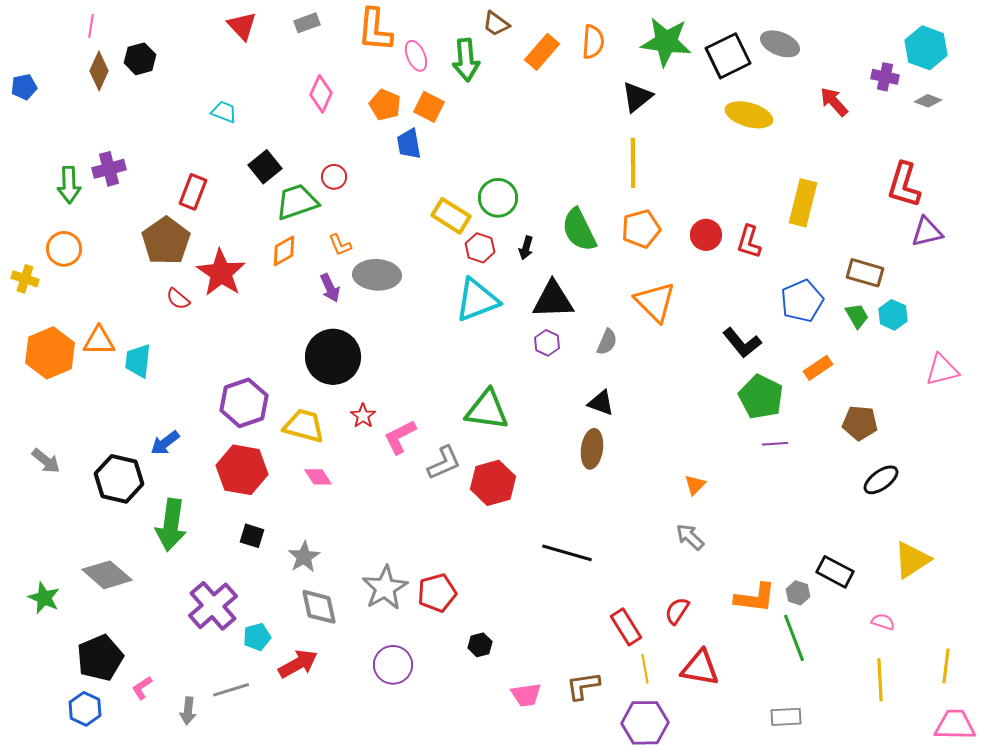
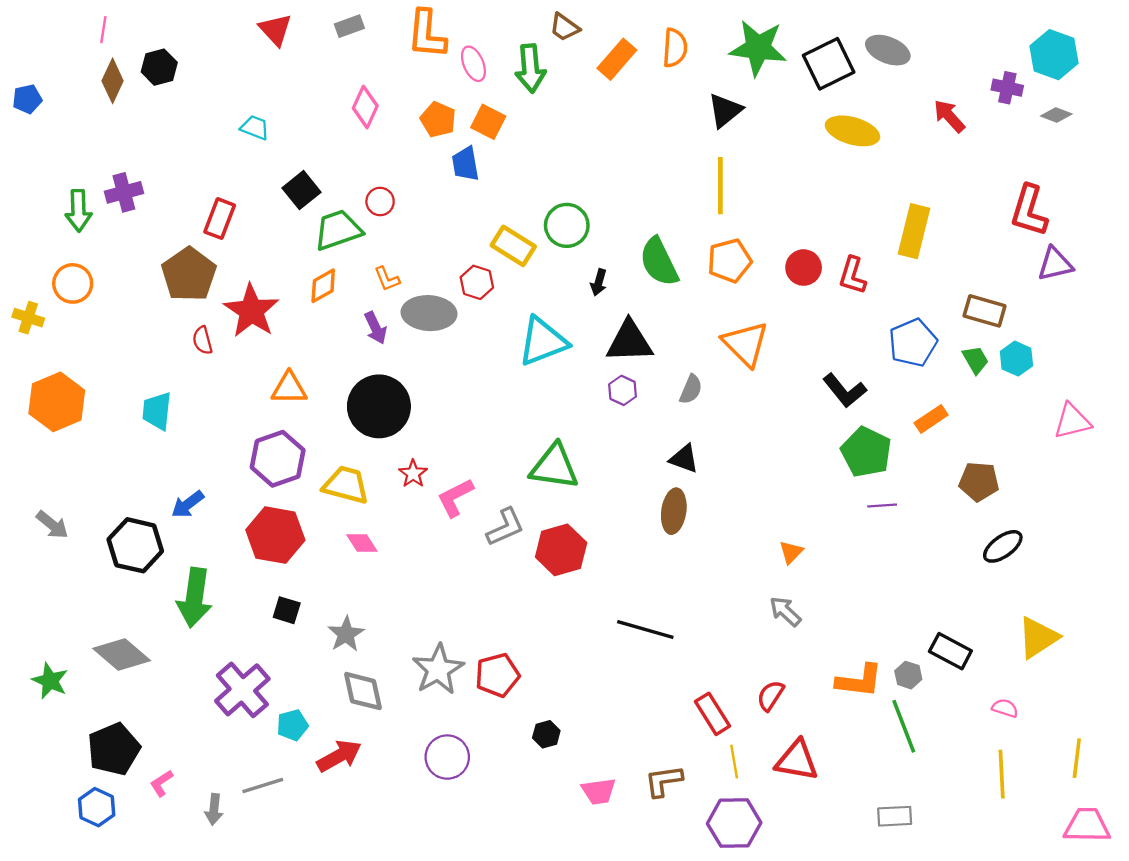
red hexagon: (480, 248) -> (477, 282), moved
red semicircle: (178, 299) -> (202, 340), turned 35
orange triangle: (99, 341) -> (289, 388), moved

